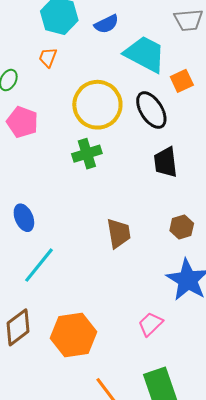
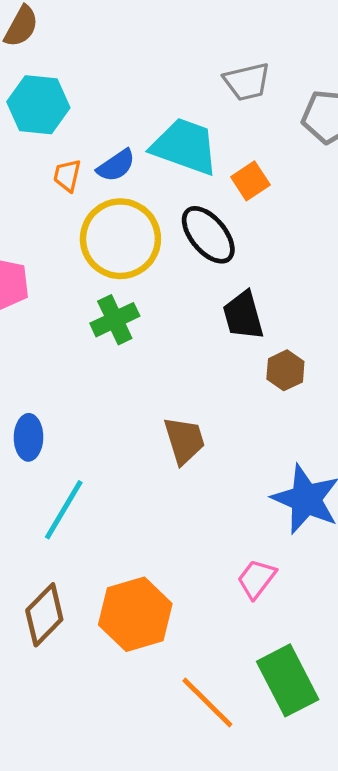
blue semicircle: (106, 24) -> (116, 166), moved
orange trapezoid: (48, 57) -> (67, 175), moved
blue ellipse: (24, 218) -> (29, 437), turned 32
brown hexagon: (182, 227) -> (285, 370), moved

